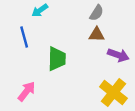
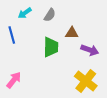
gray semicircle: (97, 13) -> (50, 15), moved
green trapezoid: (57, 59) -> (51, 47), moved

